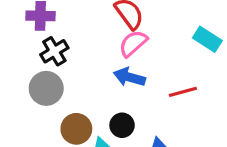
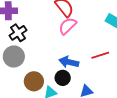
blue arrow: (129, 77) -> (69, 62), moved

